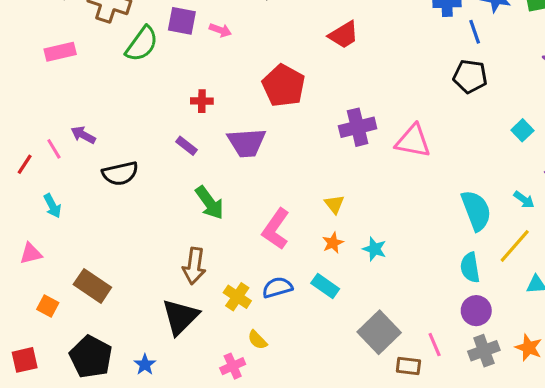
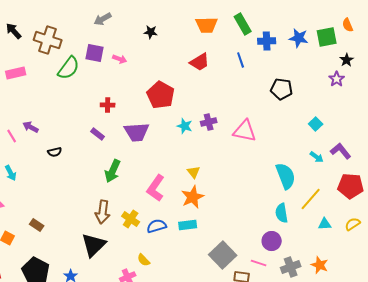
blue line: (475, 32) -> (241, 60), moved
purple cross: (358, 127) -> (209, 122), size x0.7
black semicircle: (120, 173) -> (55, 152), size x0.6
cyan arrow: (524, 200) -> (317, 157), moved
green arrow: (210, 203) -> (113, 171), turned 60
orange star: (333, 243) -> (193, 197), size x1.6
cyan star: (374, 249) -> (185, 126), moved
brown rectangle: (92, 286) -> (37, 225), size x0.6
cyan rectangle: (325, 286) -> (188, 225), turned -42
yellow cross: (237, 297) -> (131, 219), moved
purple circle: (476, 311) -> (272, 241), moved
pink line: (435, 345) -> (259, 263), turned -49

